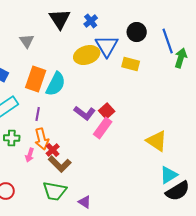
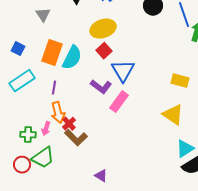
blue triangle: (107, 46) -> (123, 71), moved
yellow rectangle: (131, 64) -> (180, 81), moved
red square: (107, 111) -> (104, 51), moved
green cross: (12, 138) -> (28, 135), moved
green trapezoid: (55, 191) -> (43, 158), moved, turned -45

